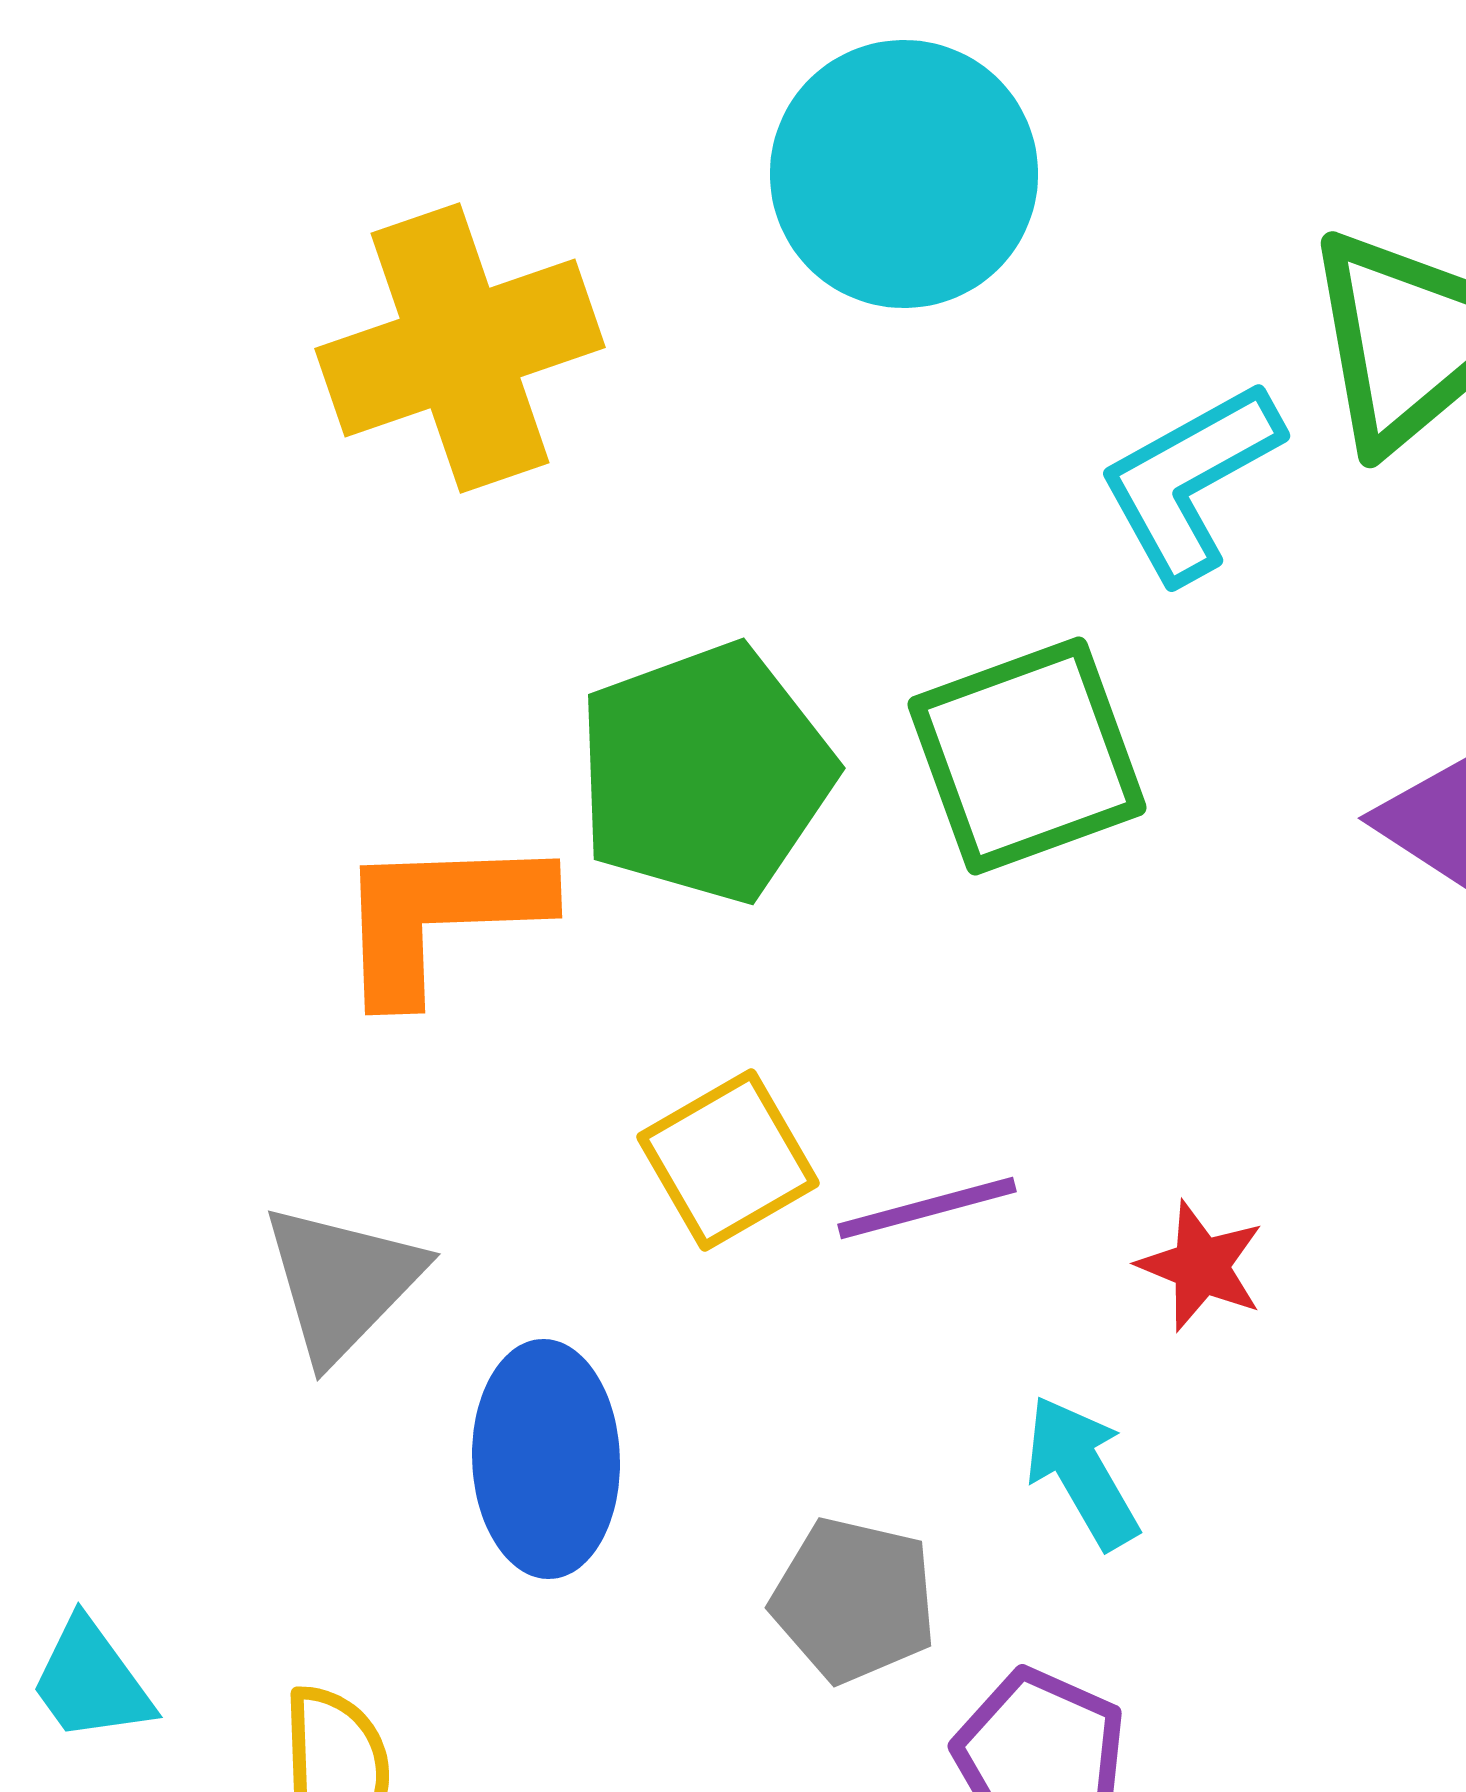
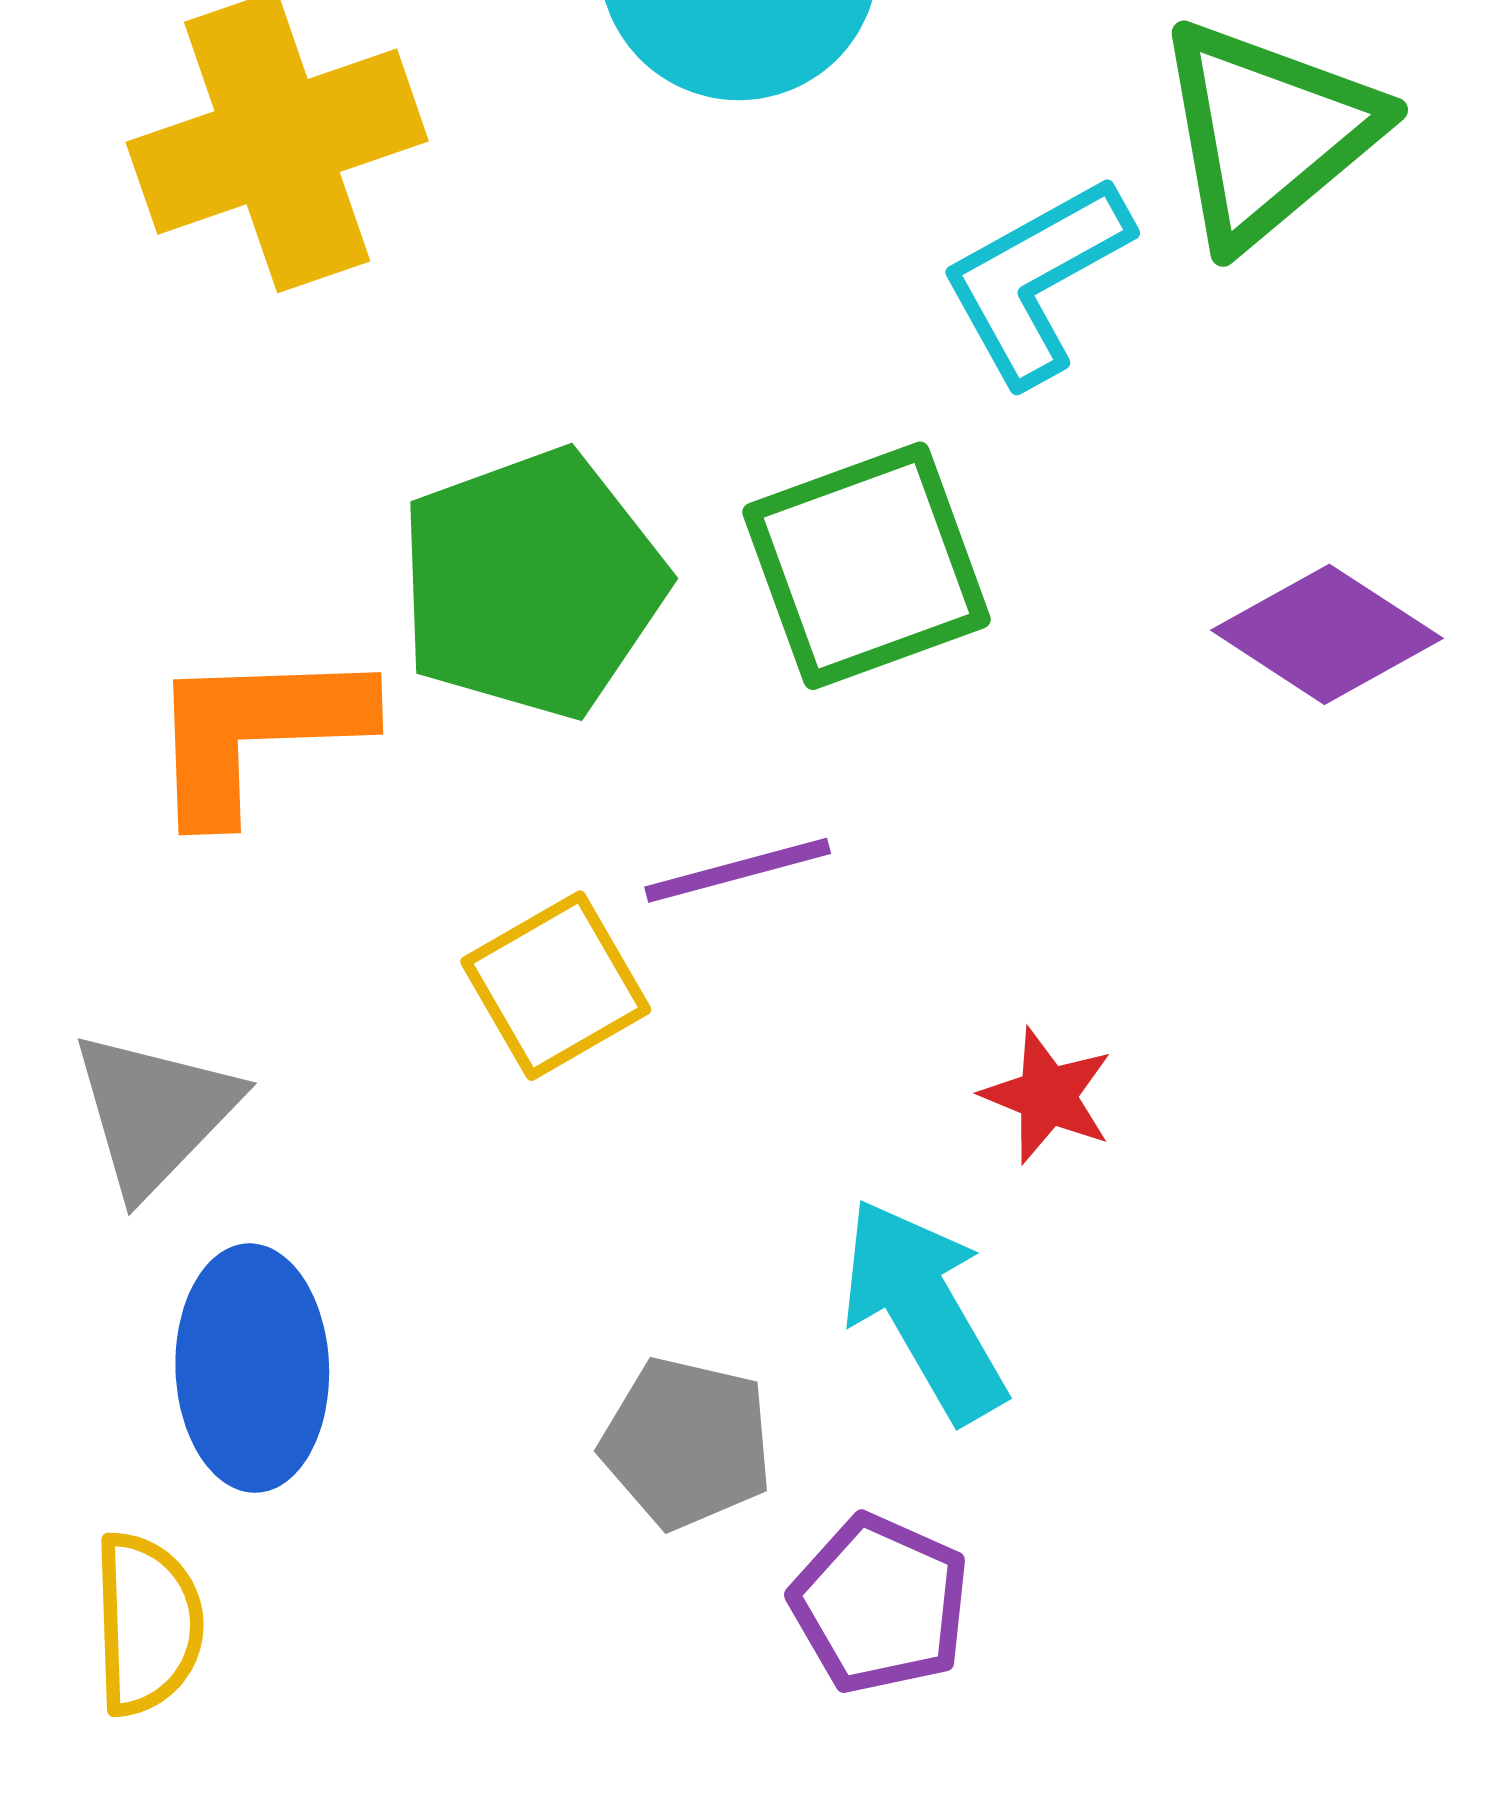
purple line: (927, 1208) -> (738, 870), moved
blue ellipse: (546, 1459) -> (252, 1368), moved
cyan arrow: (1082, 1472) -> (924, 1310), size x1.4

